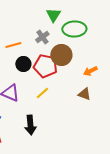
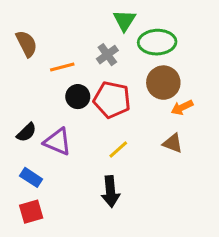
brown circle: (61, 55) -> (163, 83), moved
yellow line: (42, 93) -> (118, 149), moved
black arrow: (30, 125) -> (110, 191), moved

